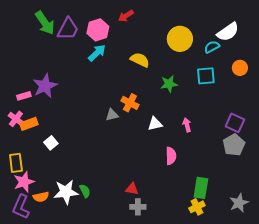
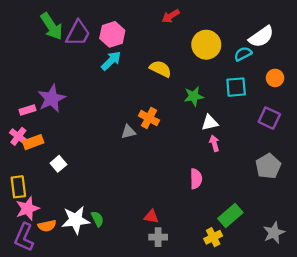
red arrow: (126, 16) -> (171, 16), moved
purple square: (235, 123) -> (269, 118), moved
white triangle: (155, 124) -> (210, 123), moved
green rectangle: (201, 188) -> (230, 215), turned 40
yellow cross: (197, 207) -> (213, 237), moved

